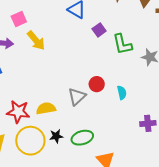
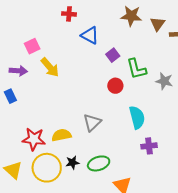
red circle: (97, 84) -> (115, 86), moved
cyan semicircle: (122, 93) -> (137, 117), size x1.6
purple cross: (148, 123) -> (149, 146), moved

